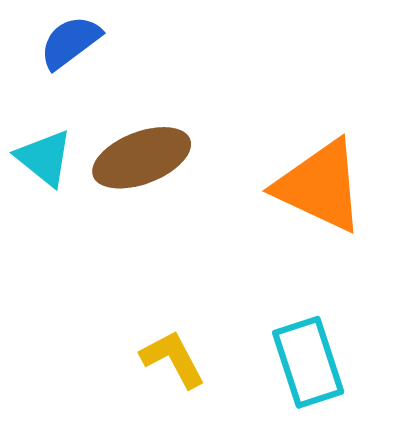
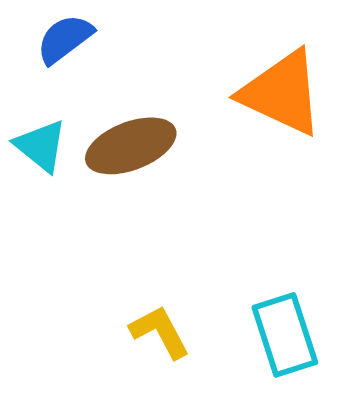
orange triangle: (320, 186) -> (282, 93), moved

